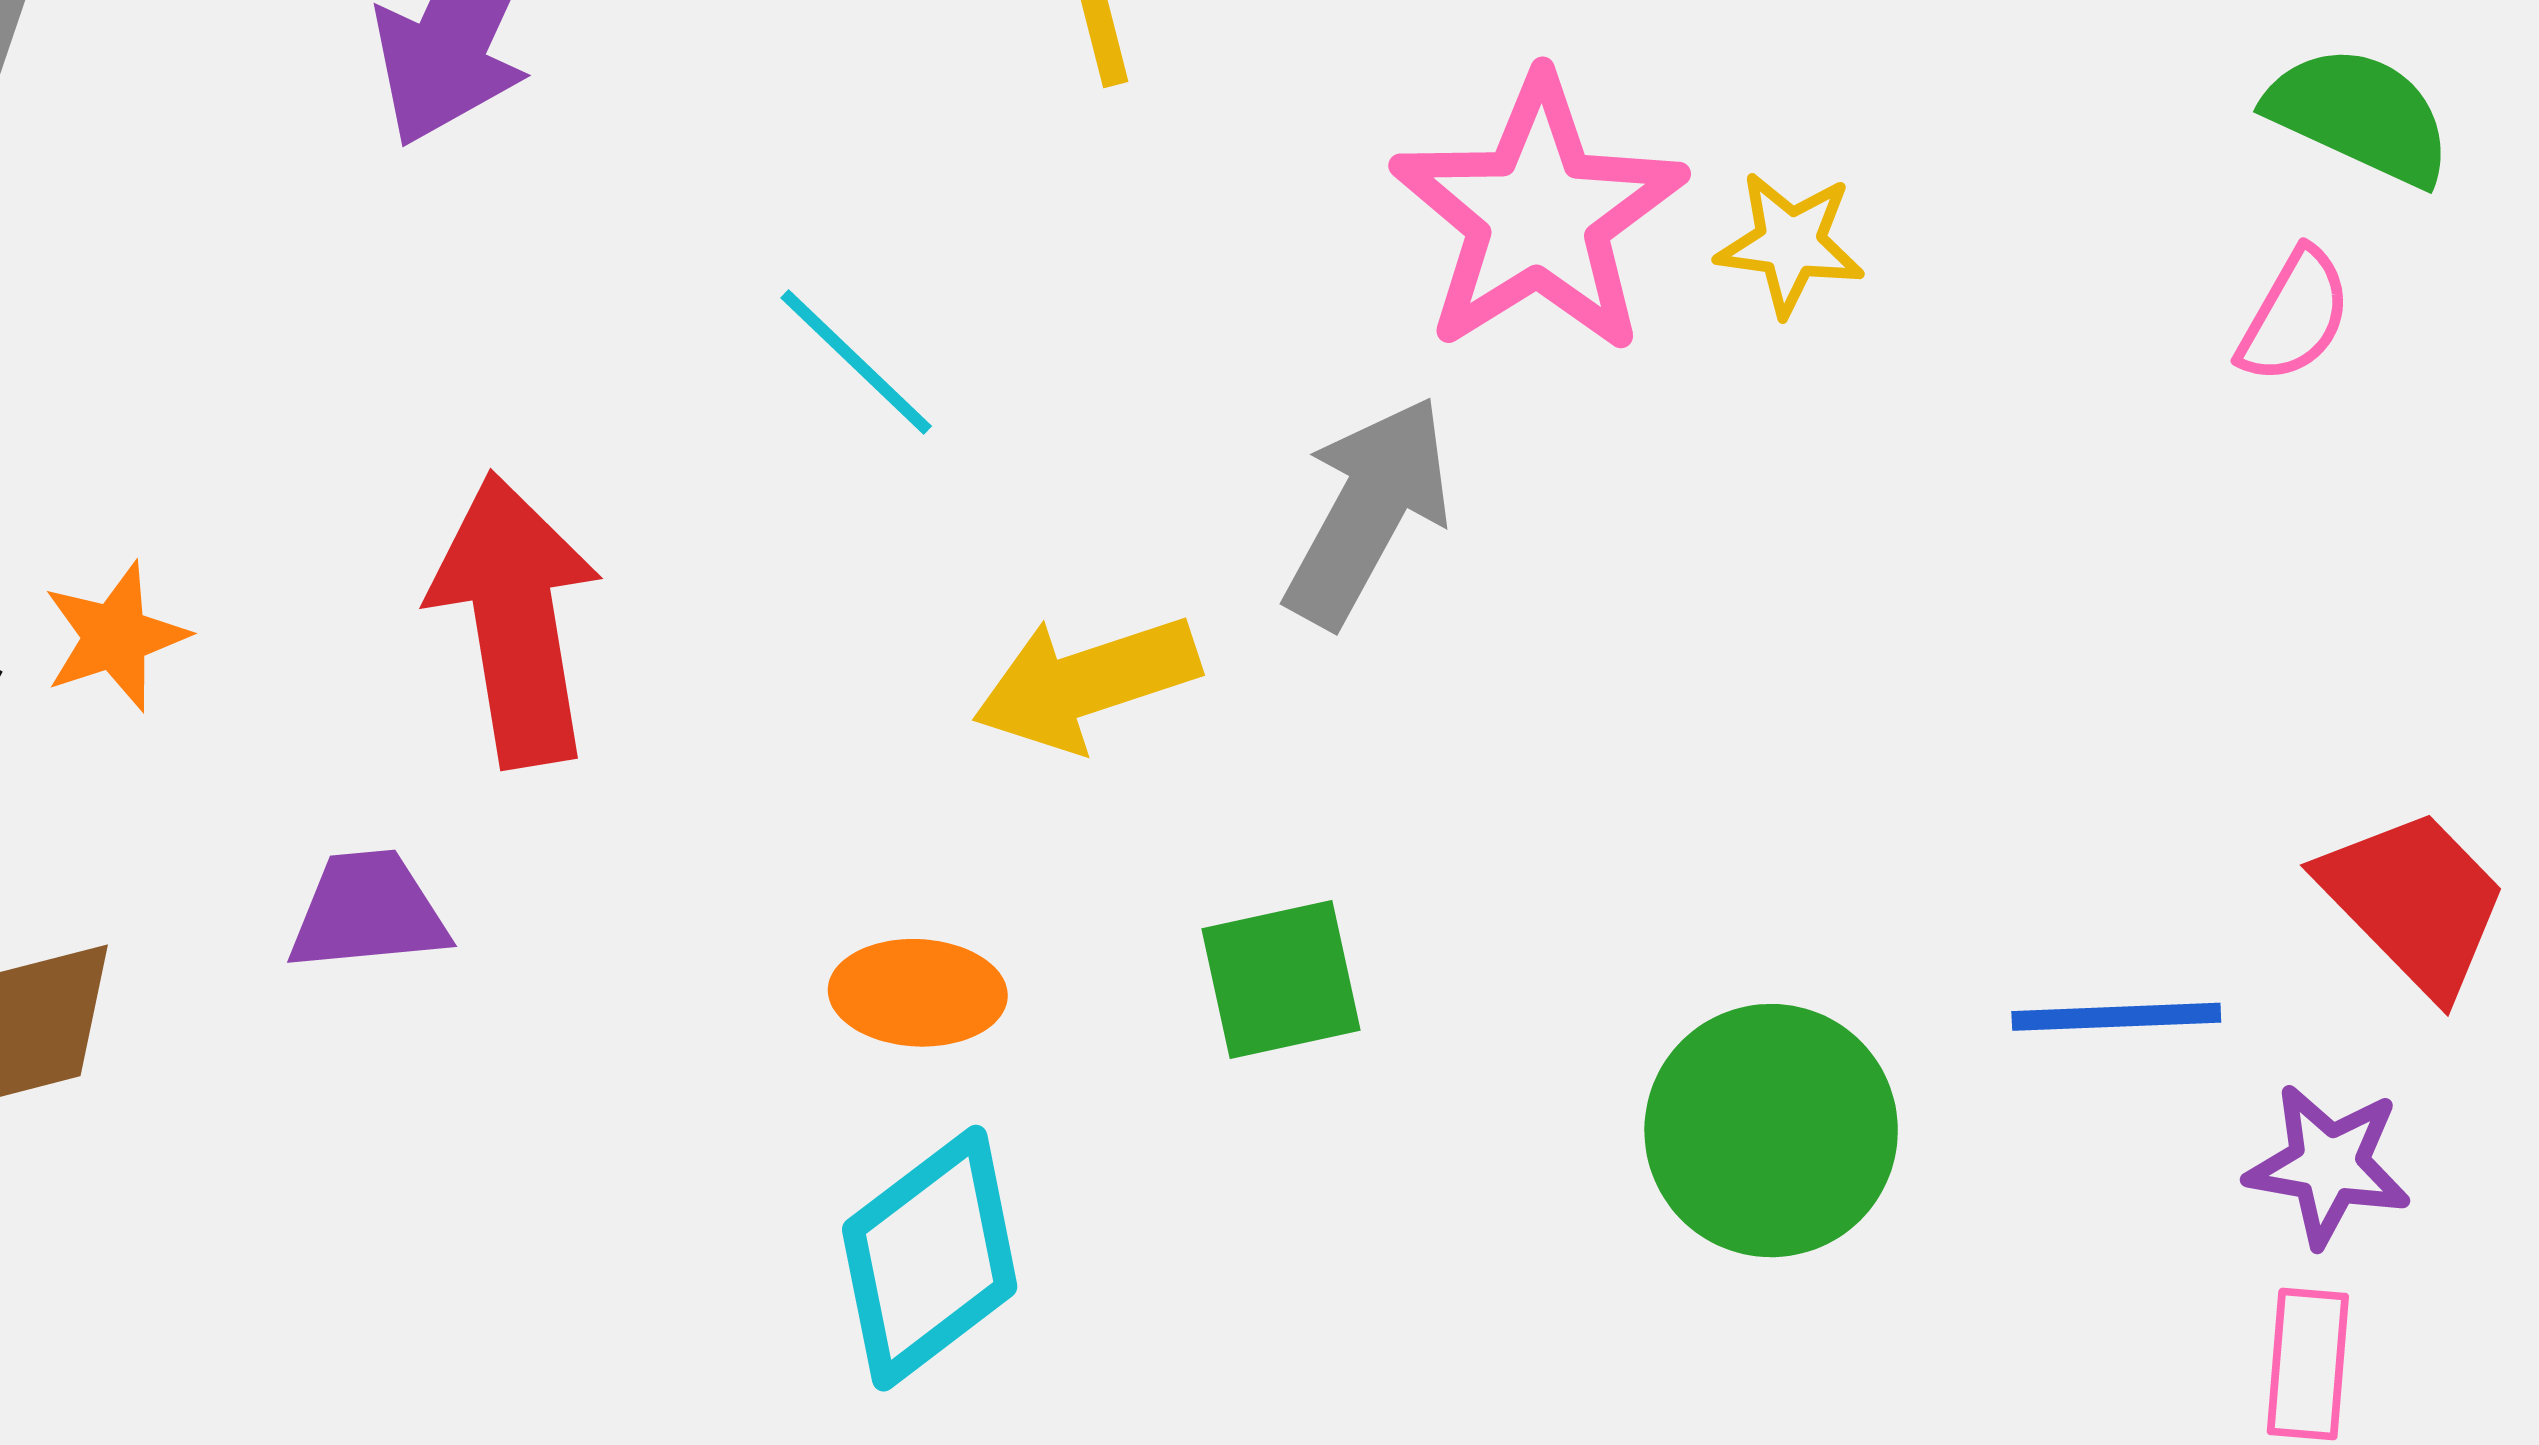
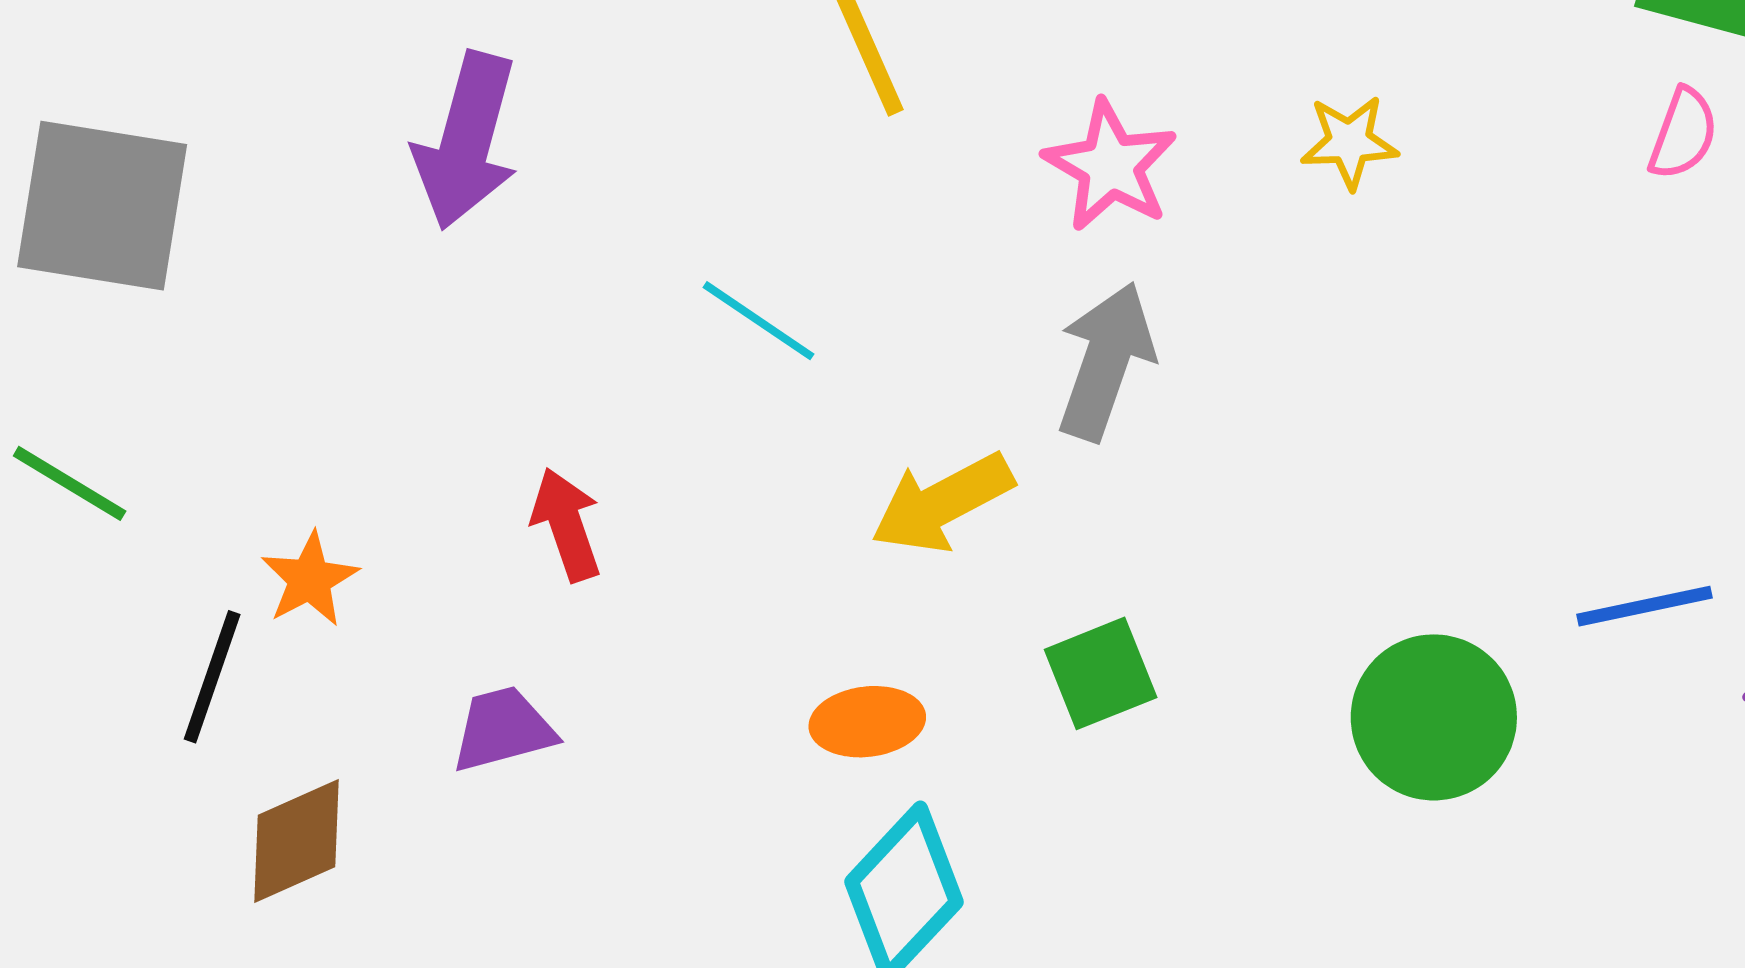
pink star: (1538, 215) -> (1110, 166), moved, size x0.7
red arrow: (515, 620) -> (566, 525), size x0.6

